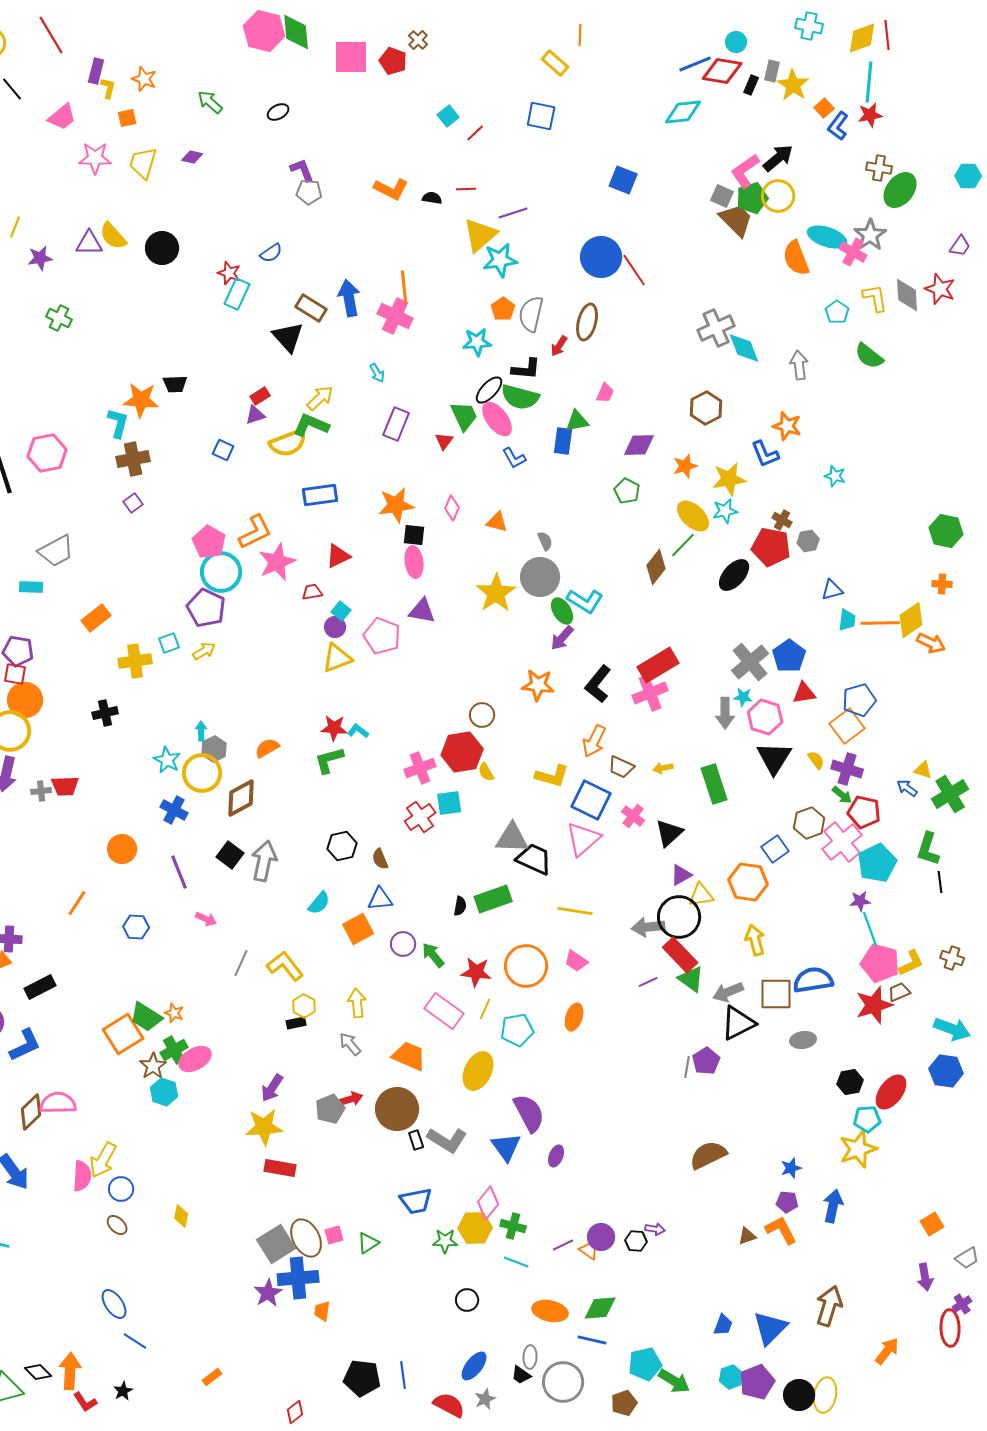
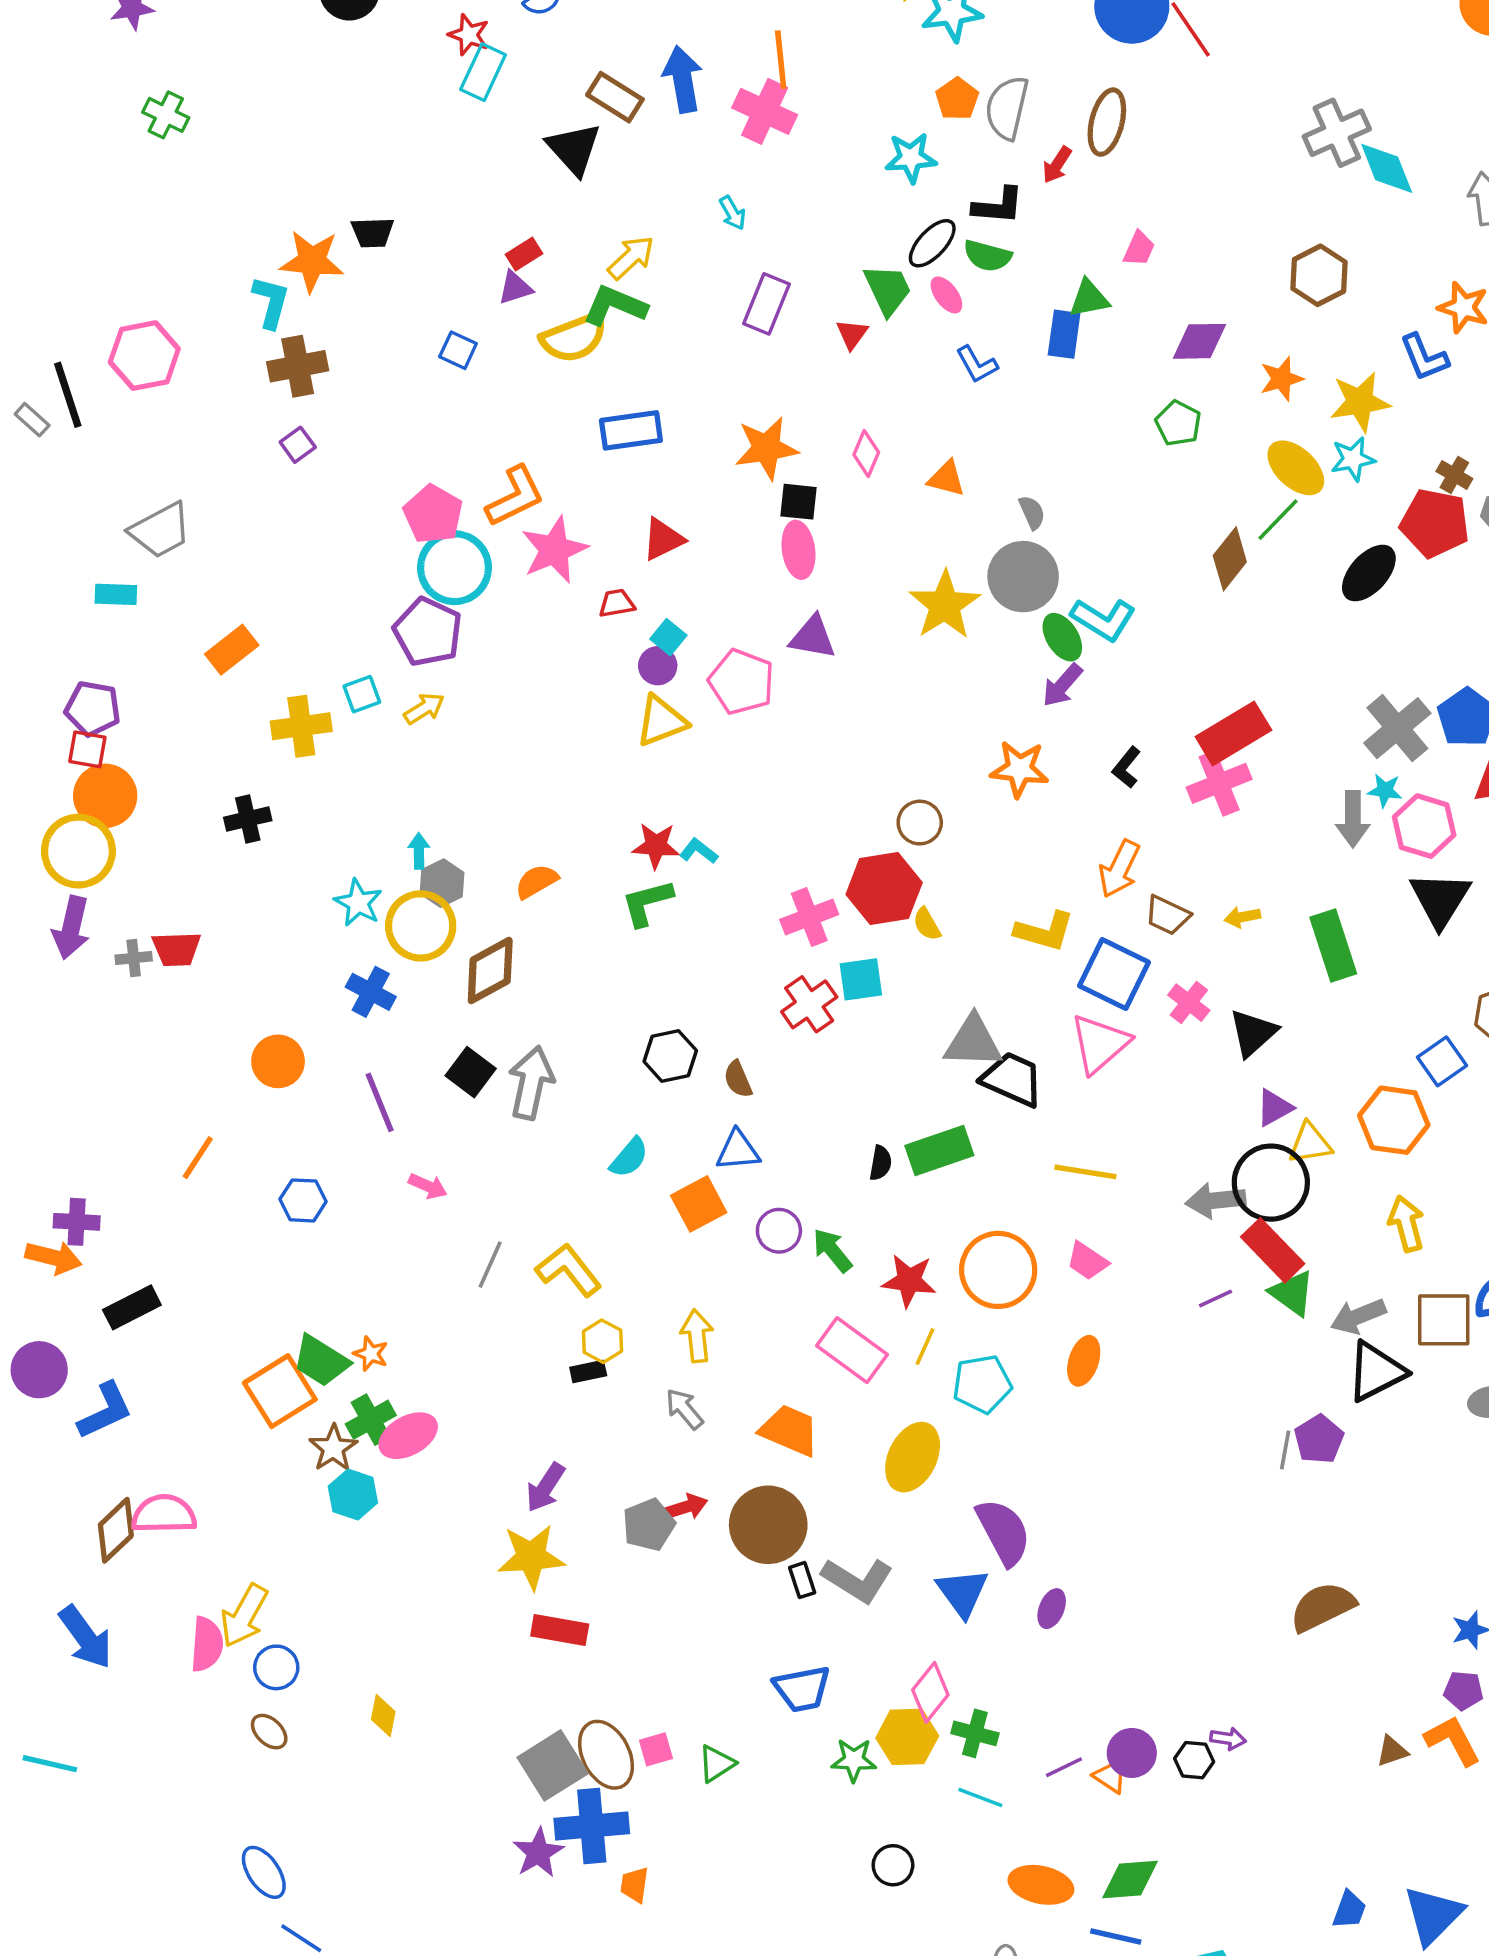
green semicircle: (520, 397) -> (987, 256), size x0.7
pink ellipse: (497, 419) -> (946, 295), size x0.6
black L-shape: (598, 684) -> (1126, 767), size x0.6

